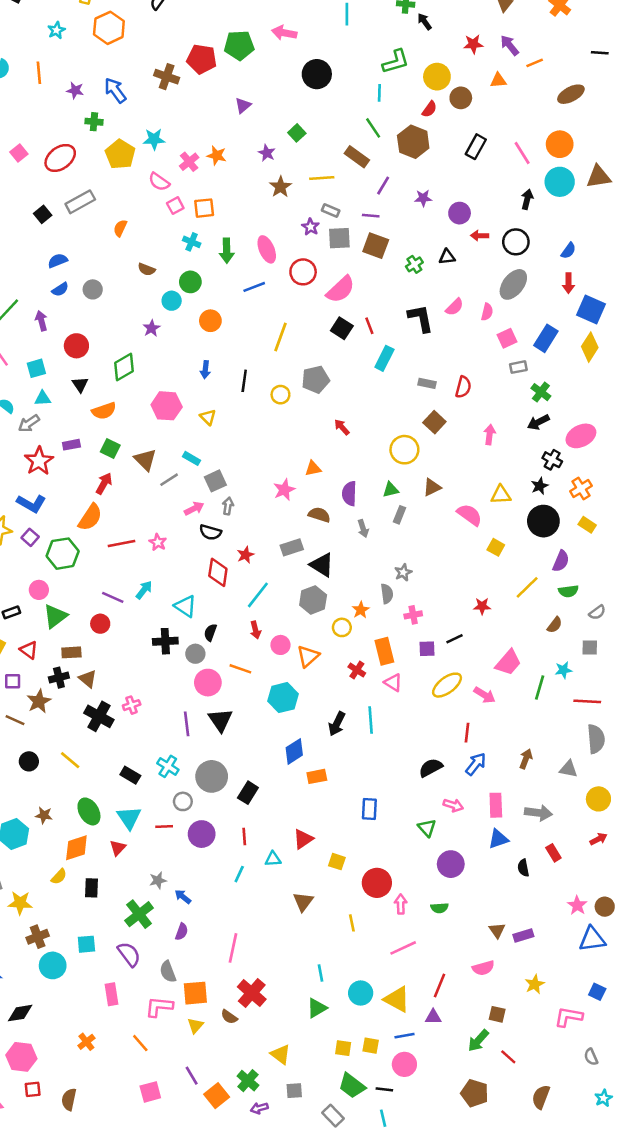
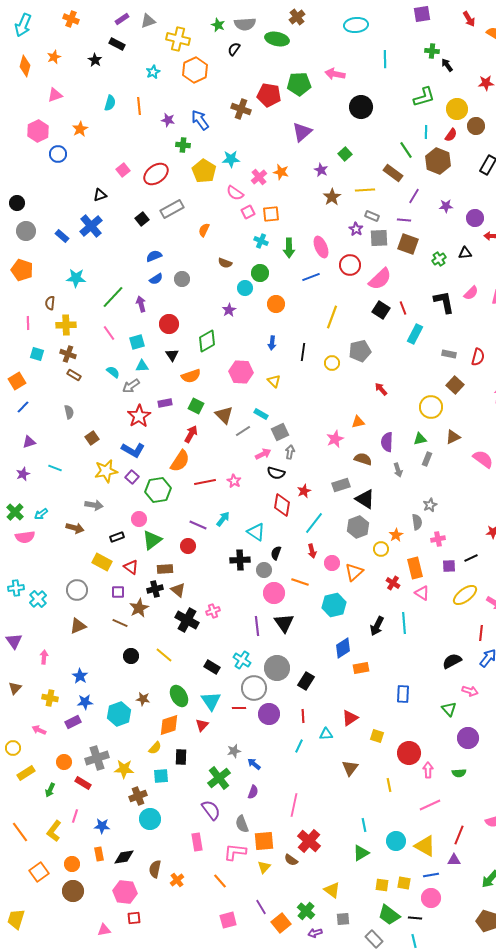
cyan line: (379, 93) -> (426, 132), moved
purple triangle: (243, 105) -> (302, 132), size x1.5
gray circle: (183, 801) -> (254, 688), size x1.6
cyan square: (86, 944) -> (161, 776), moved
brown semicircle: (69, 1099) -> (155, 869), moved

